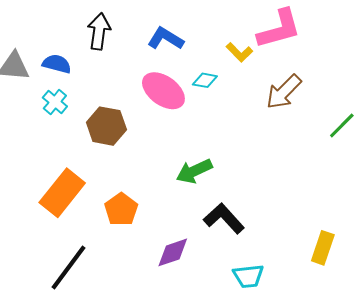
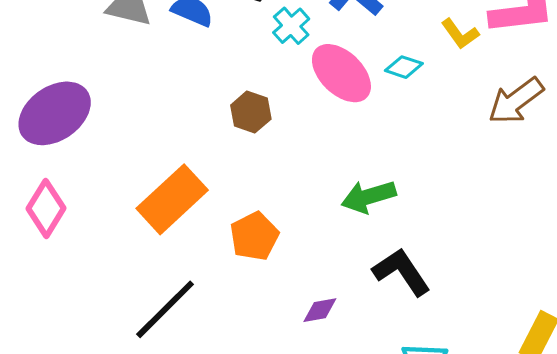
cyan cross: (55, 102) -> (291, 26), moved
brown hexagon: (106, 126) -> (251, 112), size x0.7
purple diamond: (173, 252) -> (320, 310), size x0.7

